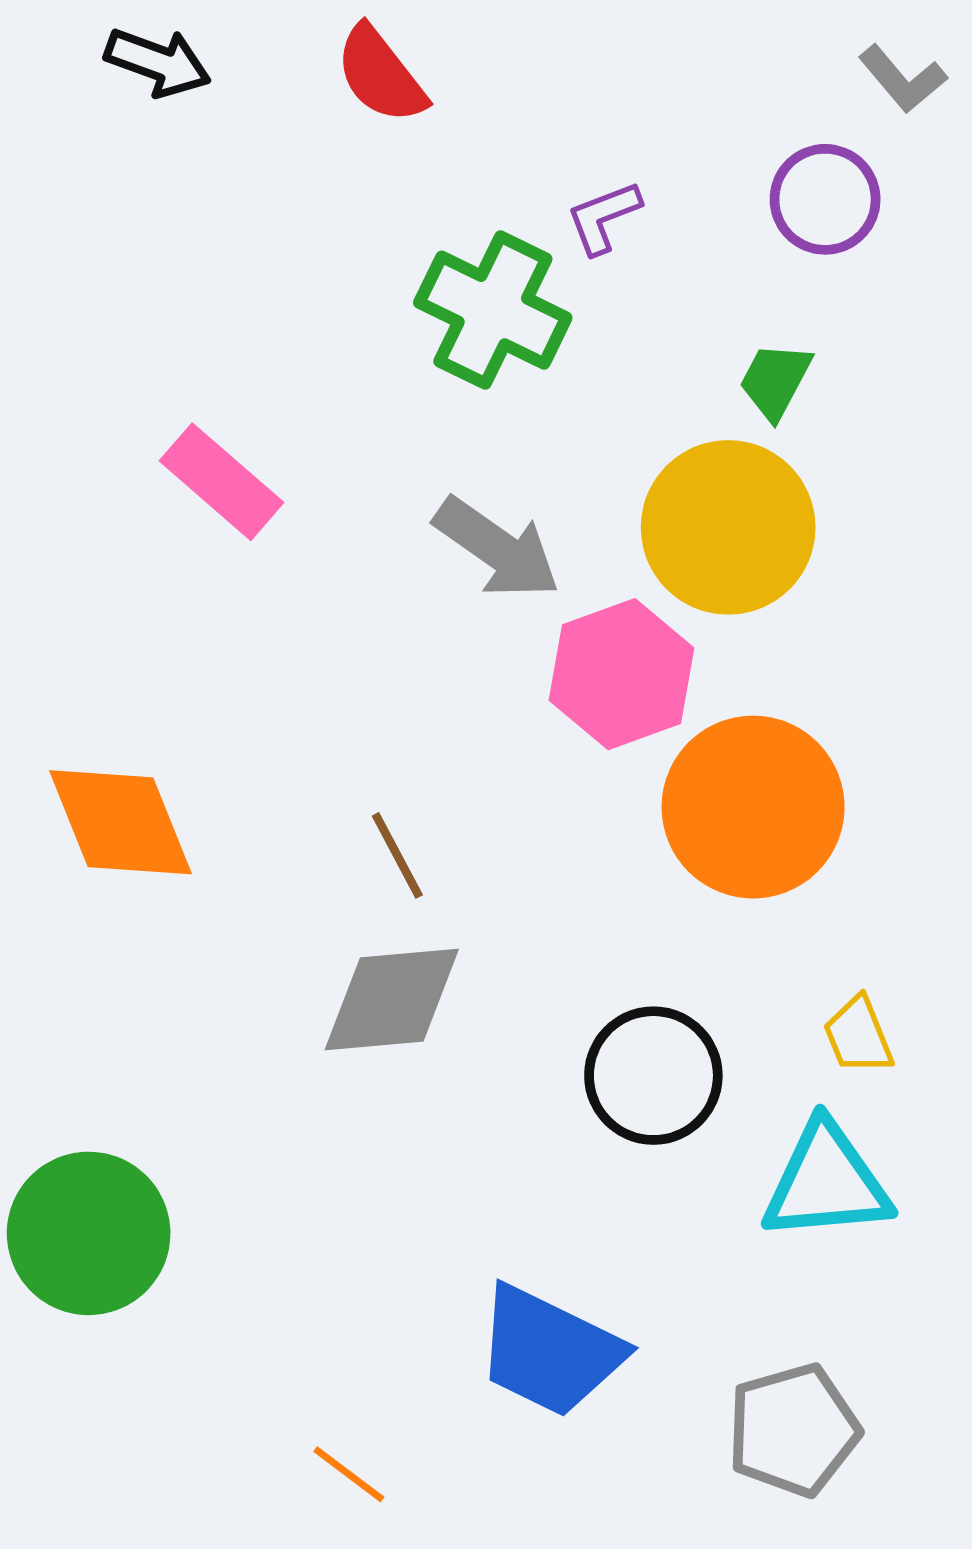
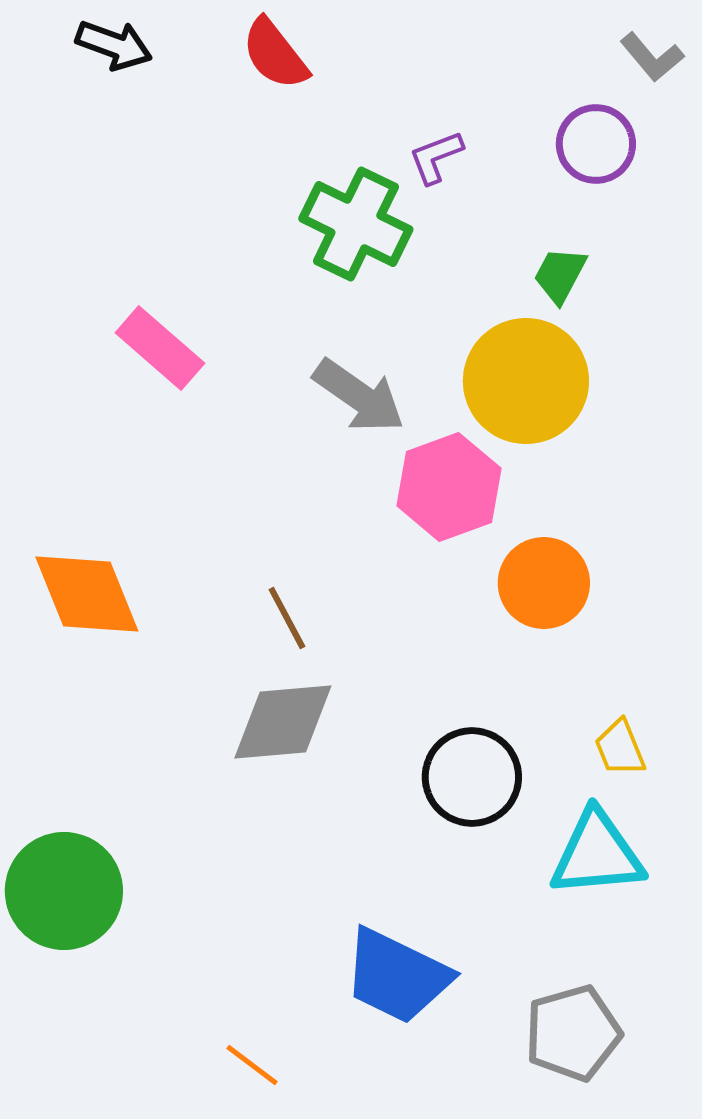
orange circle: (753, 807) -> (544, 583), size x0.7

